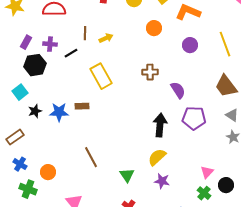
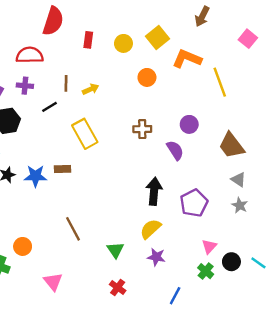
purple cross: (50, 44) -> (25, 86), moved
yellow line: (225, 44) -> (220, 82), moved
purple circle: (190, 45) -> (189, 124), moved
purple pentagon: (194, 118) -> (194, 203), moved, turned -30

